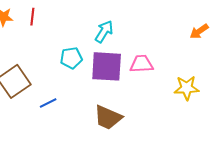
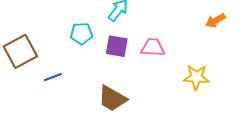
purple square: (107, 66) -> (117, 46), size x0.7

